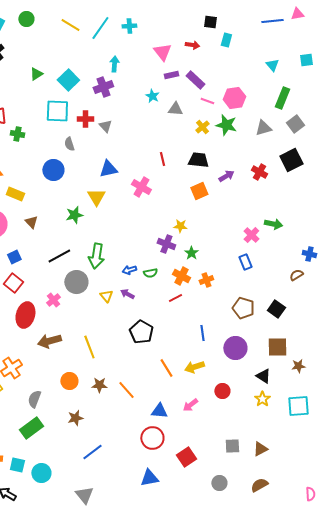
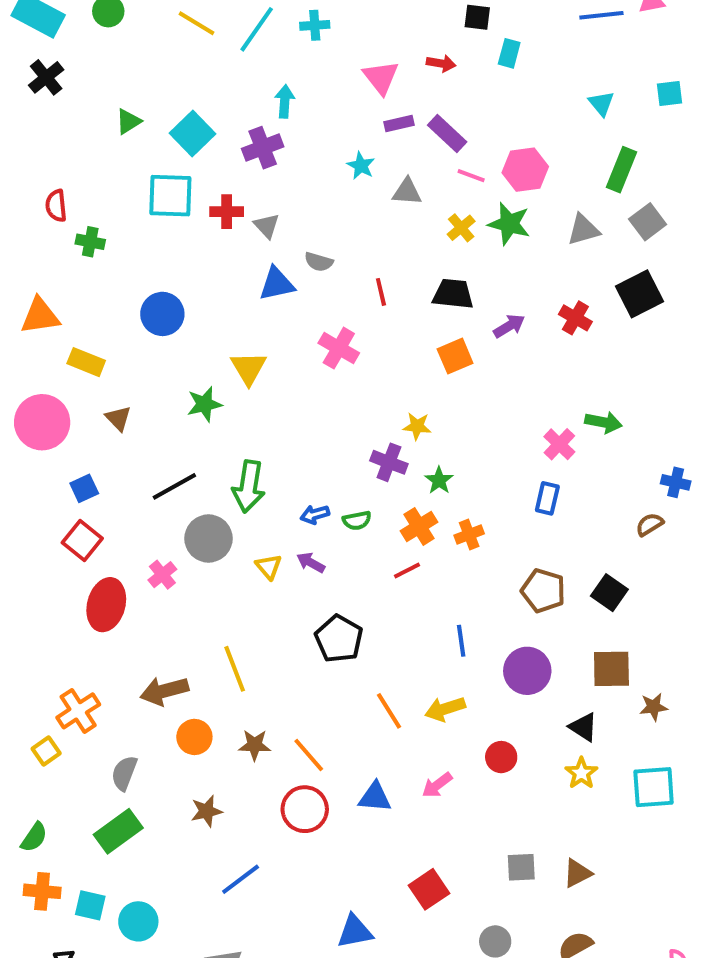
gray semicircle: (69, 144) -> (319, 262), moved, turned -56
blue triangle: (108, 169) -> (277, 284), moved
blue rectangle: (245, 262) -> (547, 498), turned 35
orange cross: (181, 276) -> (419, 526), turned 30
brown arrow: (49, 341) -> (164, 691), moved
red circle: (152, 438) -> (305, 809), moved

